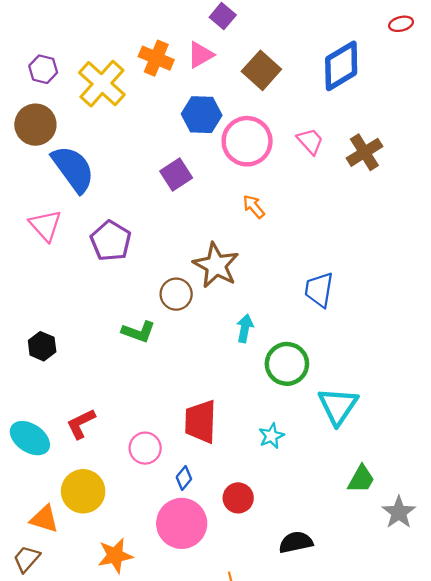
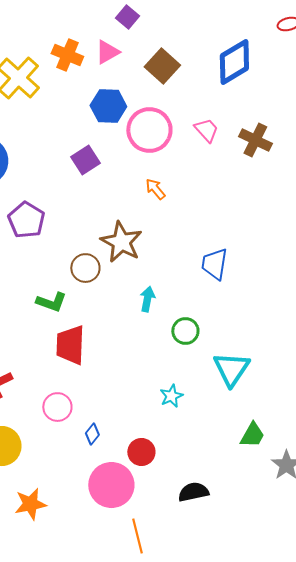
brown cross: (364, 152) -> (255, 140), turned -32
green circle: (287, 364) -> (185, 331), size x0.7
red trapezoid: (201, 421) -> (70, 345), moved
pink circle: (182, 523) -> (111, 485), moved

